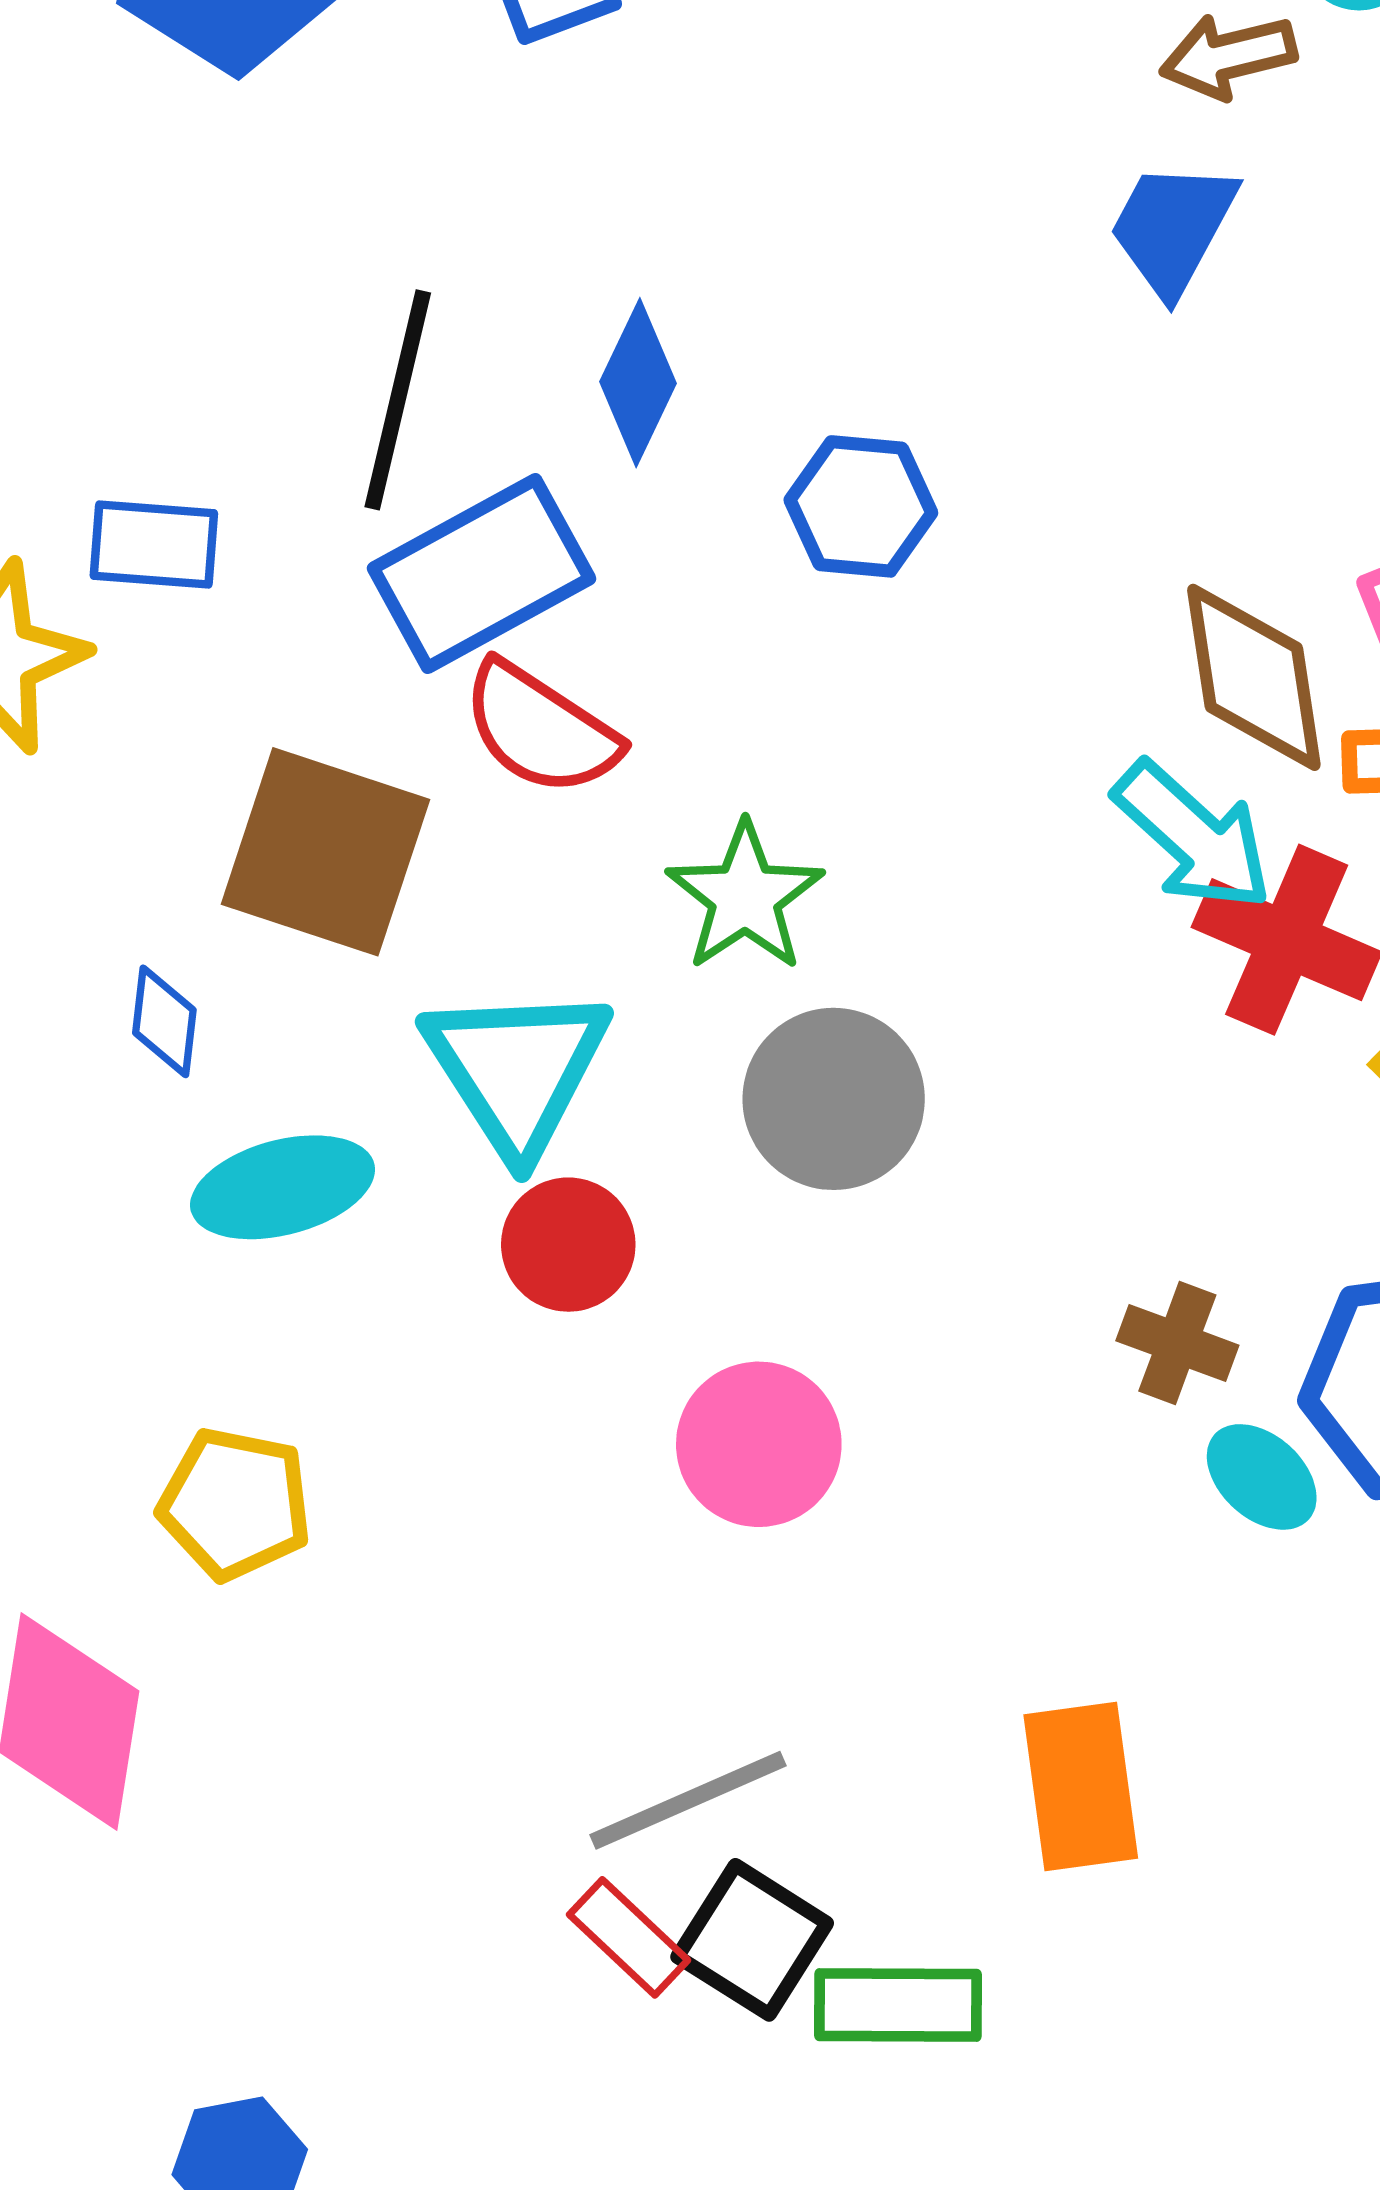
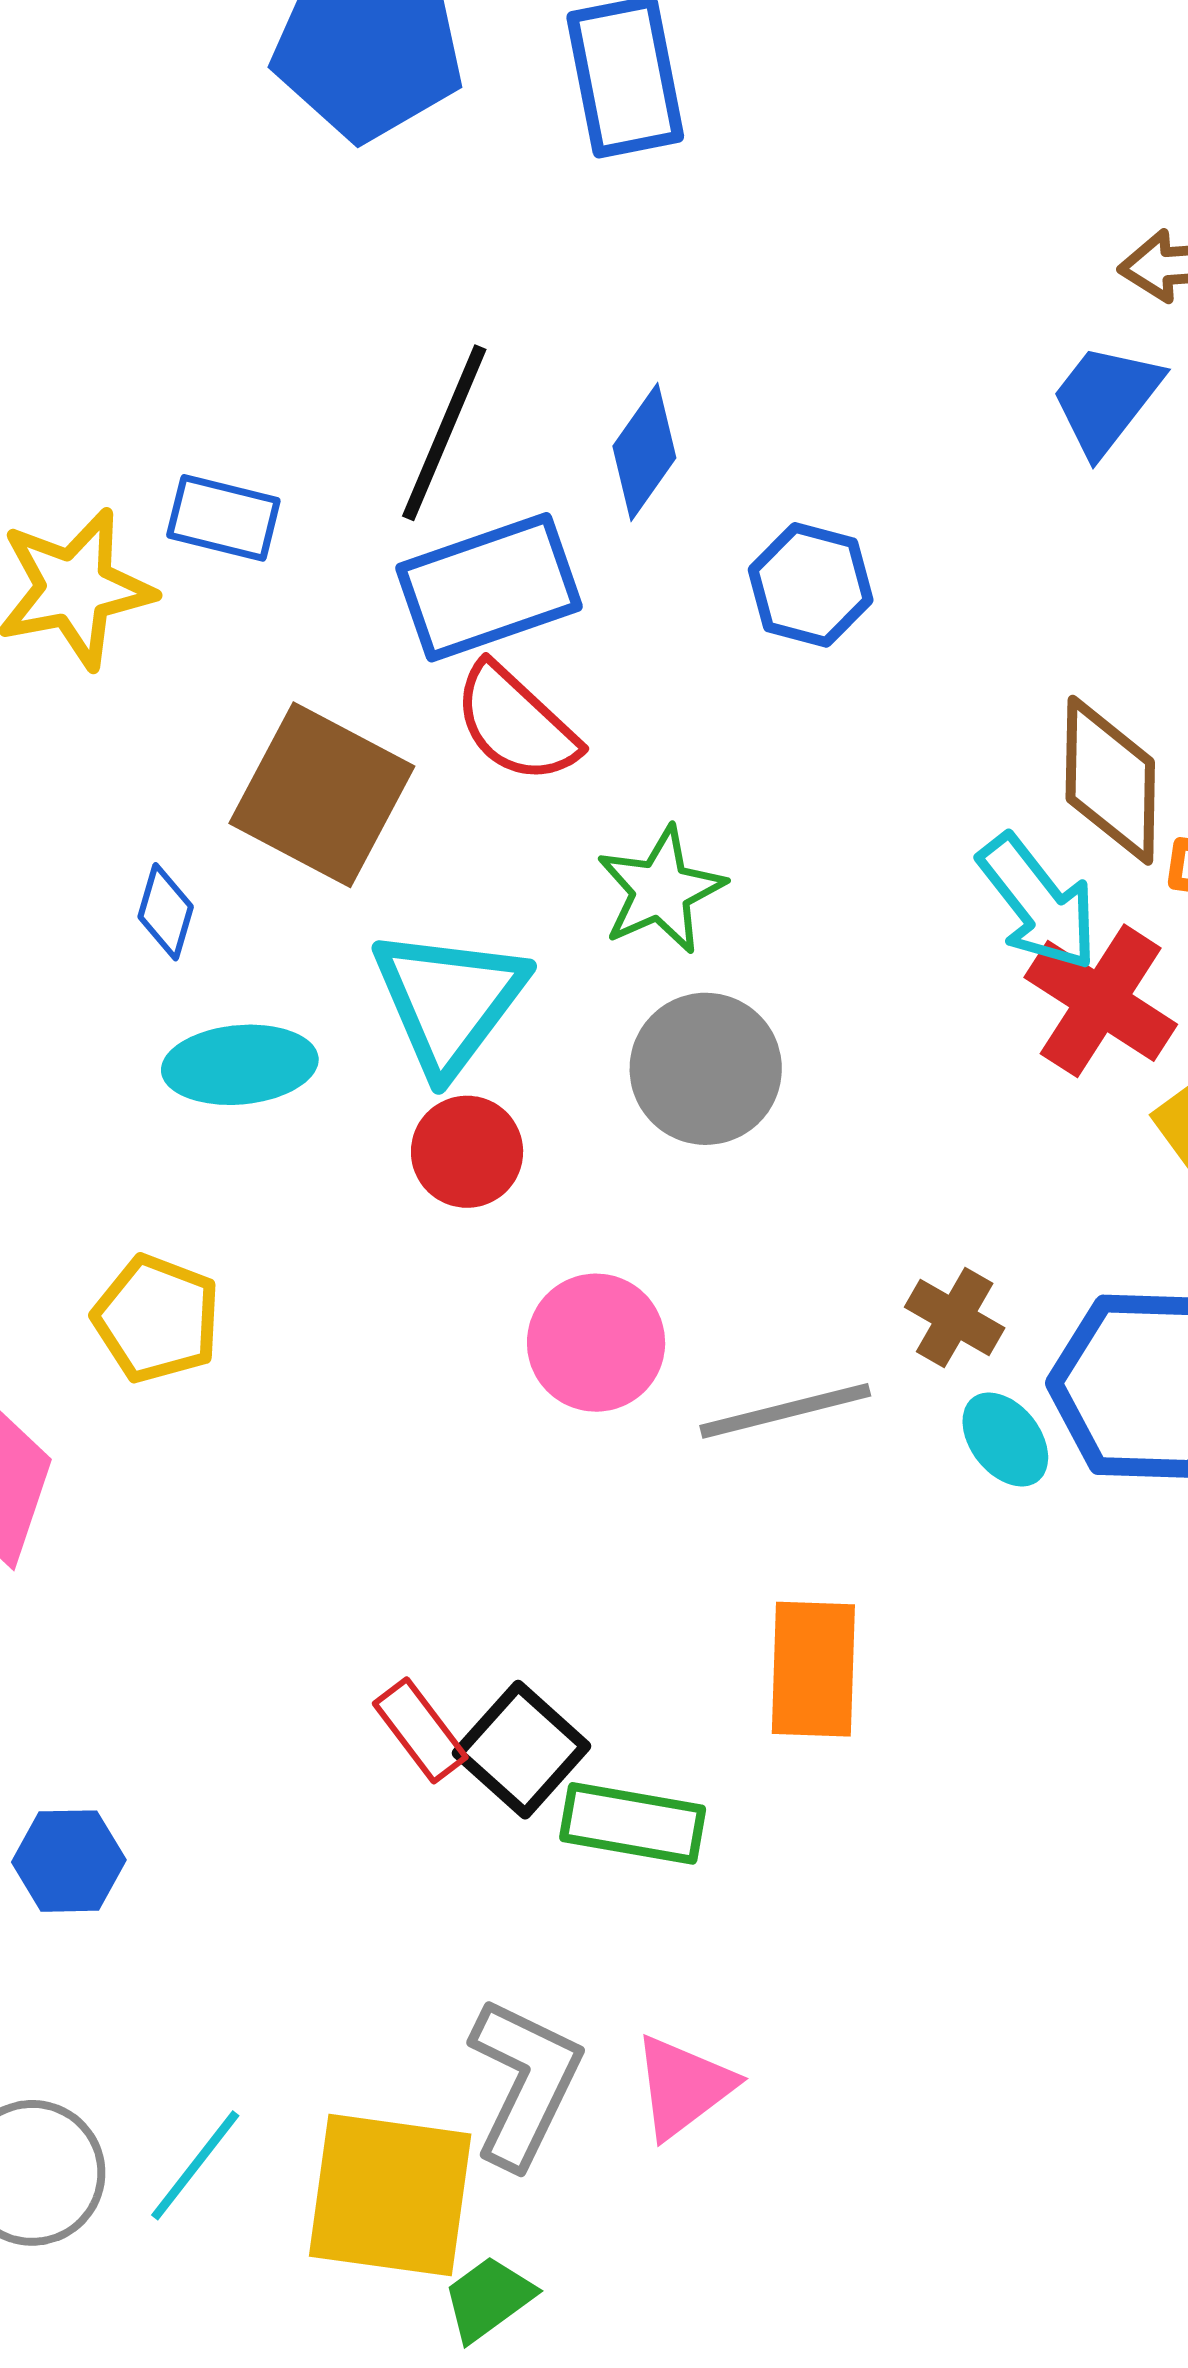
gray line: (688, 1800) -> (785, 1411), moved

